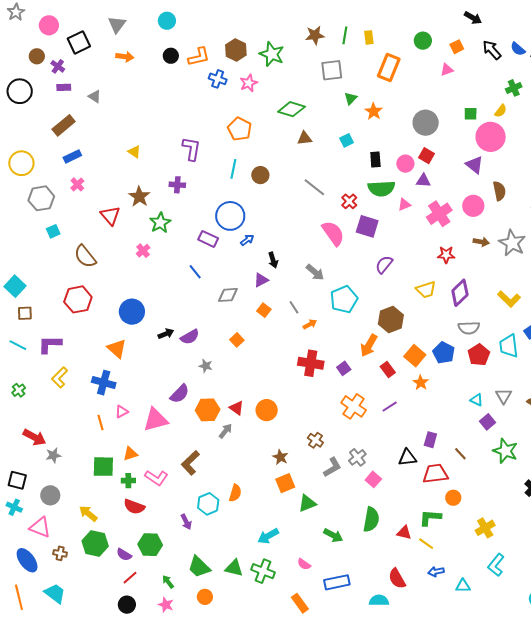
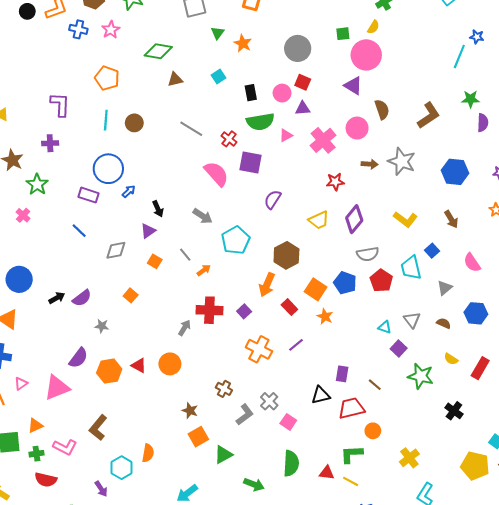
gray arrow: (225, 431) -> (184, 328), moved

